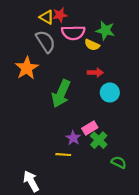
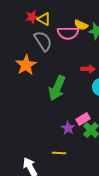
red star: (60, 15) -> (32, 17), moved
yellow semicircle: (92, 45) -> (81, 25), moved
yellow line: (63, 155) -> (59, 153), moved

